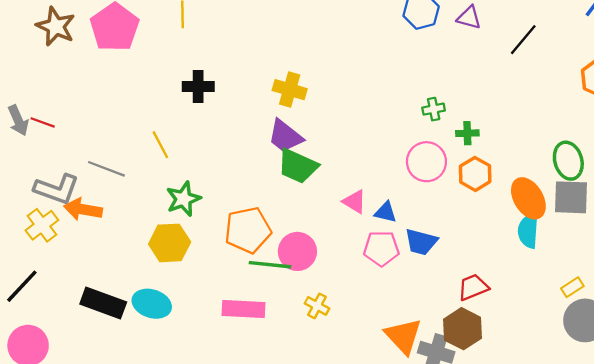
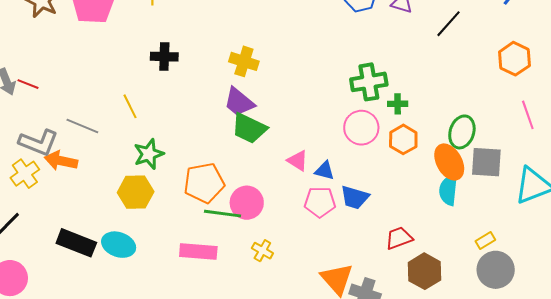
green cross: (434, 109) -> (369, 82), size x1.8
green ellipse: (568, 161) -> (462, 132), moved, turned 32
brown hexagon: (462, 329) -> (425, 271), moved

